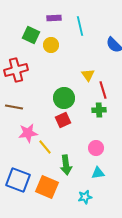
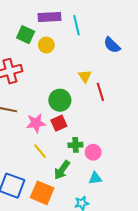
purple rectangle: (54, 18) -> (49, 17), size x1.5
green cross: (99, 110) -> (75, 145), moved
pink star: (28, 133) -> (36, 123), moved
green arrow: (66, 165) -> (62, 170), turned 42

